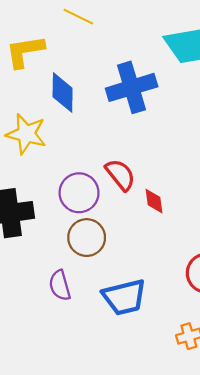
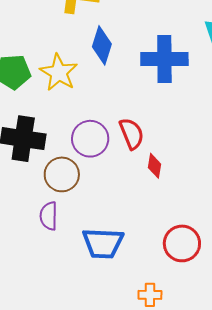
brown circle: (87, 238) -> (62, 174), moved

